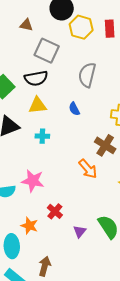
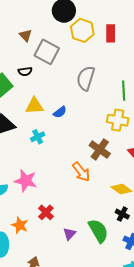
brown triangle: (26, 25) -> (26, 35), moved, turned 32
black semicircle: (36, 78) -> (25, 71), moved, size x0.6
blue semicircle: (74, 109) -> (60, 112), moved, turned -104
cyan cross: (42, 136) -> (38, 137), turned -32

